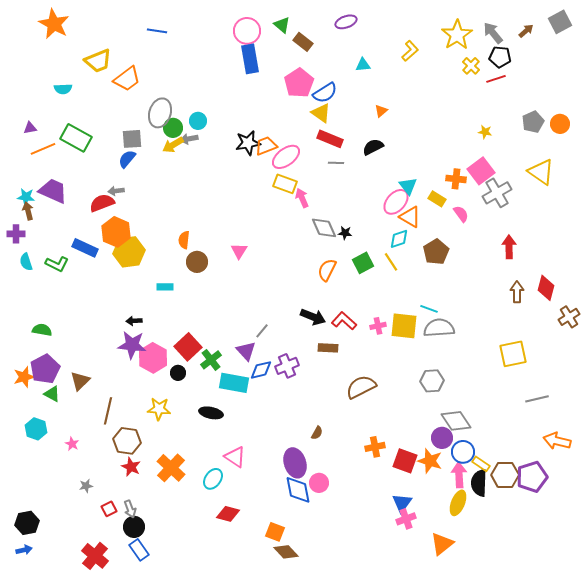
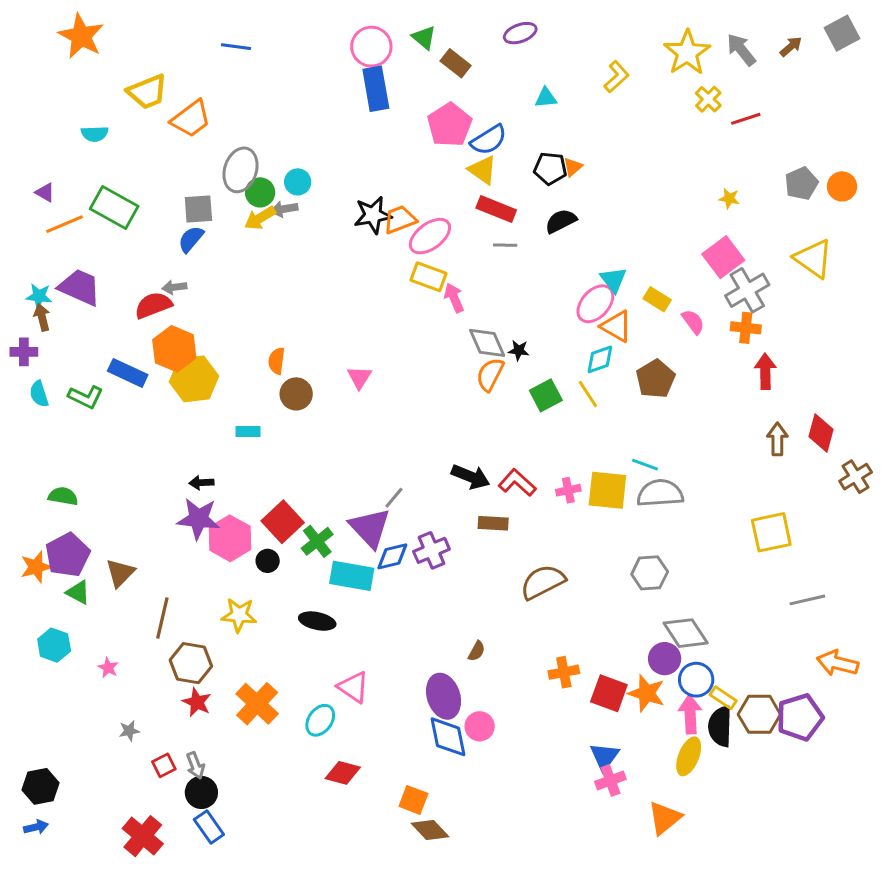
black pentagon: (500, 57) -> (550, 168), moved
purple triangle: (30, 128) -> (45, 192), turned 40
orange cross: (456, 179) -> (746, 328), moved
orange semicircle: (327, 270) -> (490, 374), moved
purple triangle: (246, 351) -> (370, 528), size x1.4

